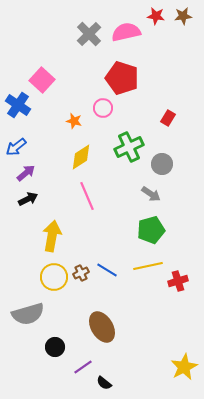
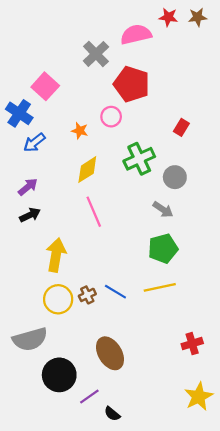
gray cross: (89, 34) -> (96, 54), moved
blue arrow: (16, 147) -> (34, 143), moved
red cross: (178, 281) -> (192, 344), moved
black circle: (55, 347) -> (59, 375), size x1.6

